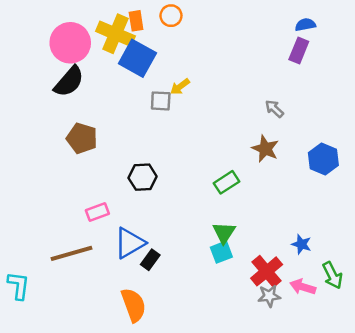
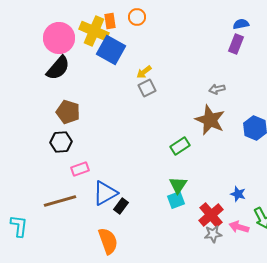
gray square: (161, 101) -> (147, 88), moved, turned -30
gray arrow: (274, 109) -> (217, 89), turned -56
brown star: (265, 149) -> (210, 120), size x1.4
black hexagon: (143, 177) -> (61, 142), moved

